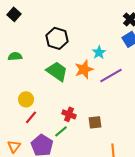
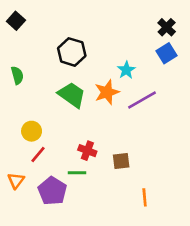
green semicircle: (15, 56) -> (17, 75), turned 80
green line: (61, 131) -> (77, 173), turned 40
orange triangle: (14, 146) -> (16, 181), moved

